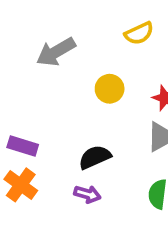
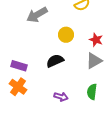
black semicircle: (95, 157) -> (55, 61), moved
purple arrow: (87, 194) -> (61, 97), moved

